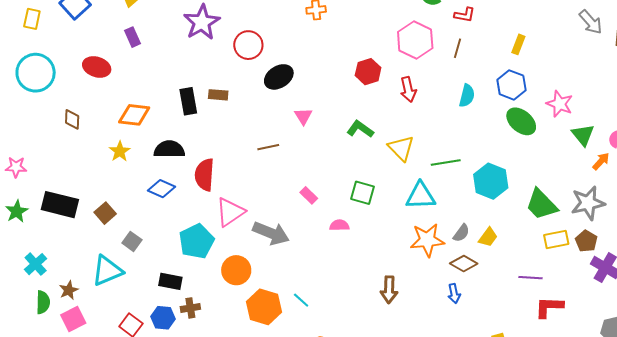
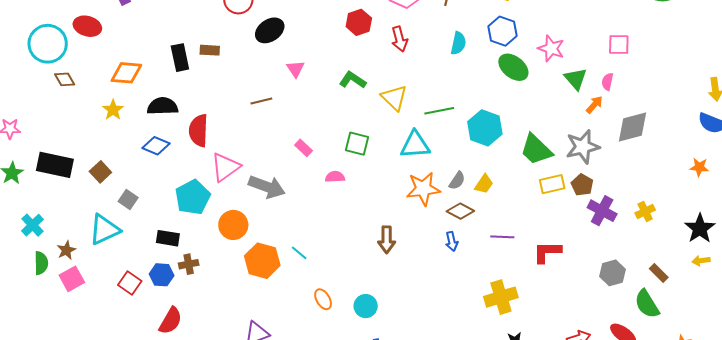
cyan circle: (36, 73) -> (48, 44), moved
brown diamond: (72, 119) -> (65, 79), turned -30
purple line: (530, 278) -> (502, 237), moved

